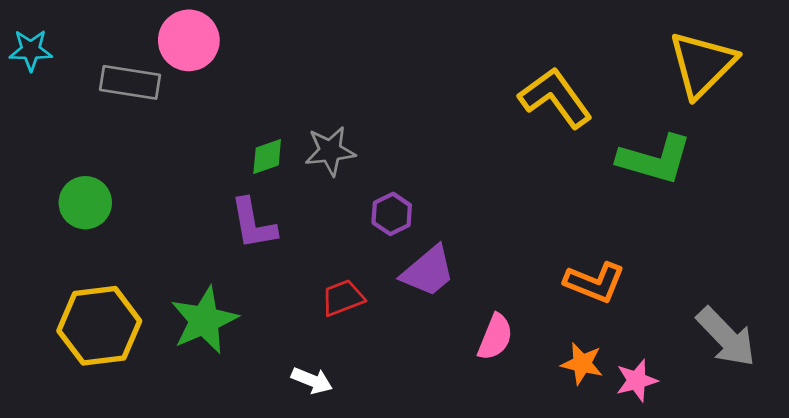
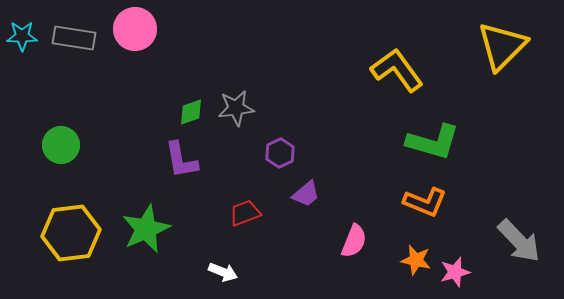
gray rectangle: (130, 82) -> (74, 38), moved
green L-shape: (655, 159) -> (433, 142), moved
purple trapezoid: (428, 271) -> (306, 194), size x0.7

